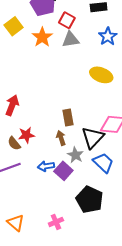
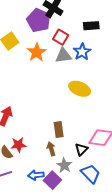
blue star: (108, 36) -> (82, 52), moved
yellow ellipse: (101, 75) -> (80, 89), moved
black triangle: (93, 138) -> (81, 149), size x0.6

